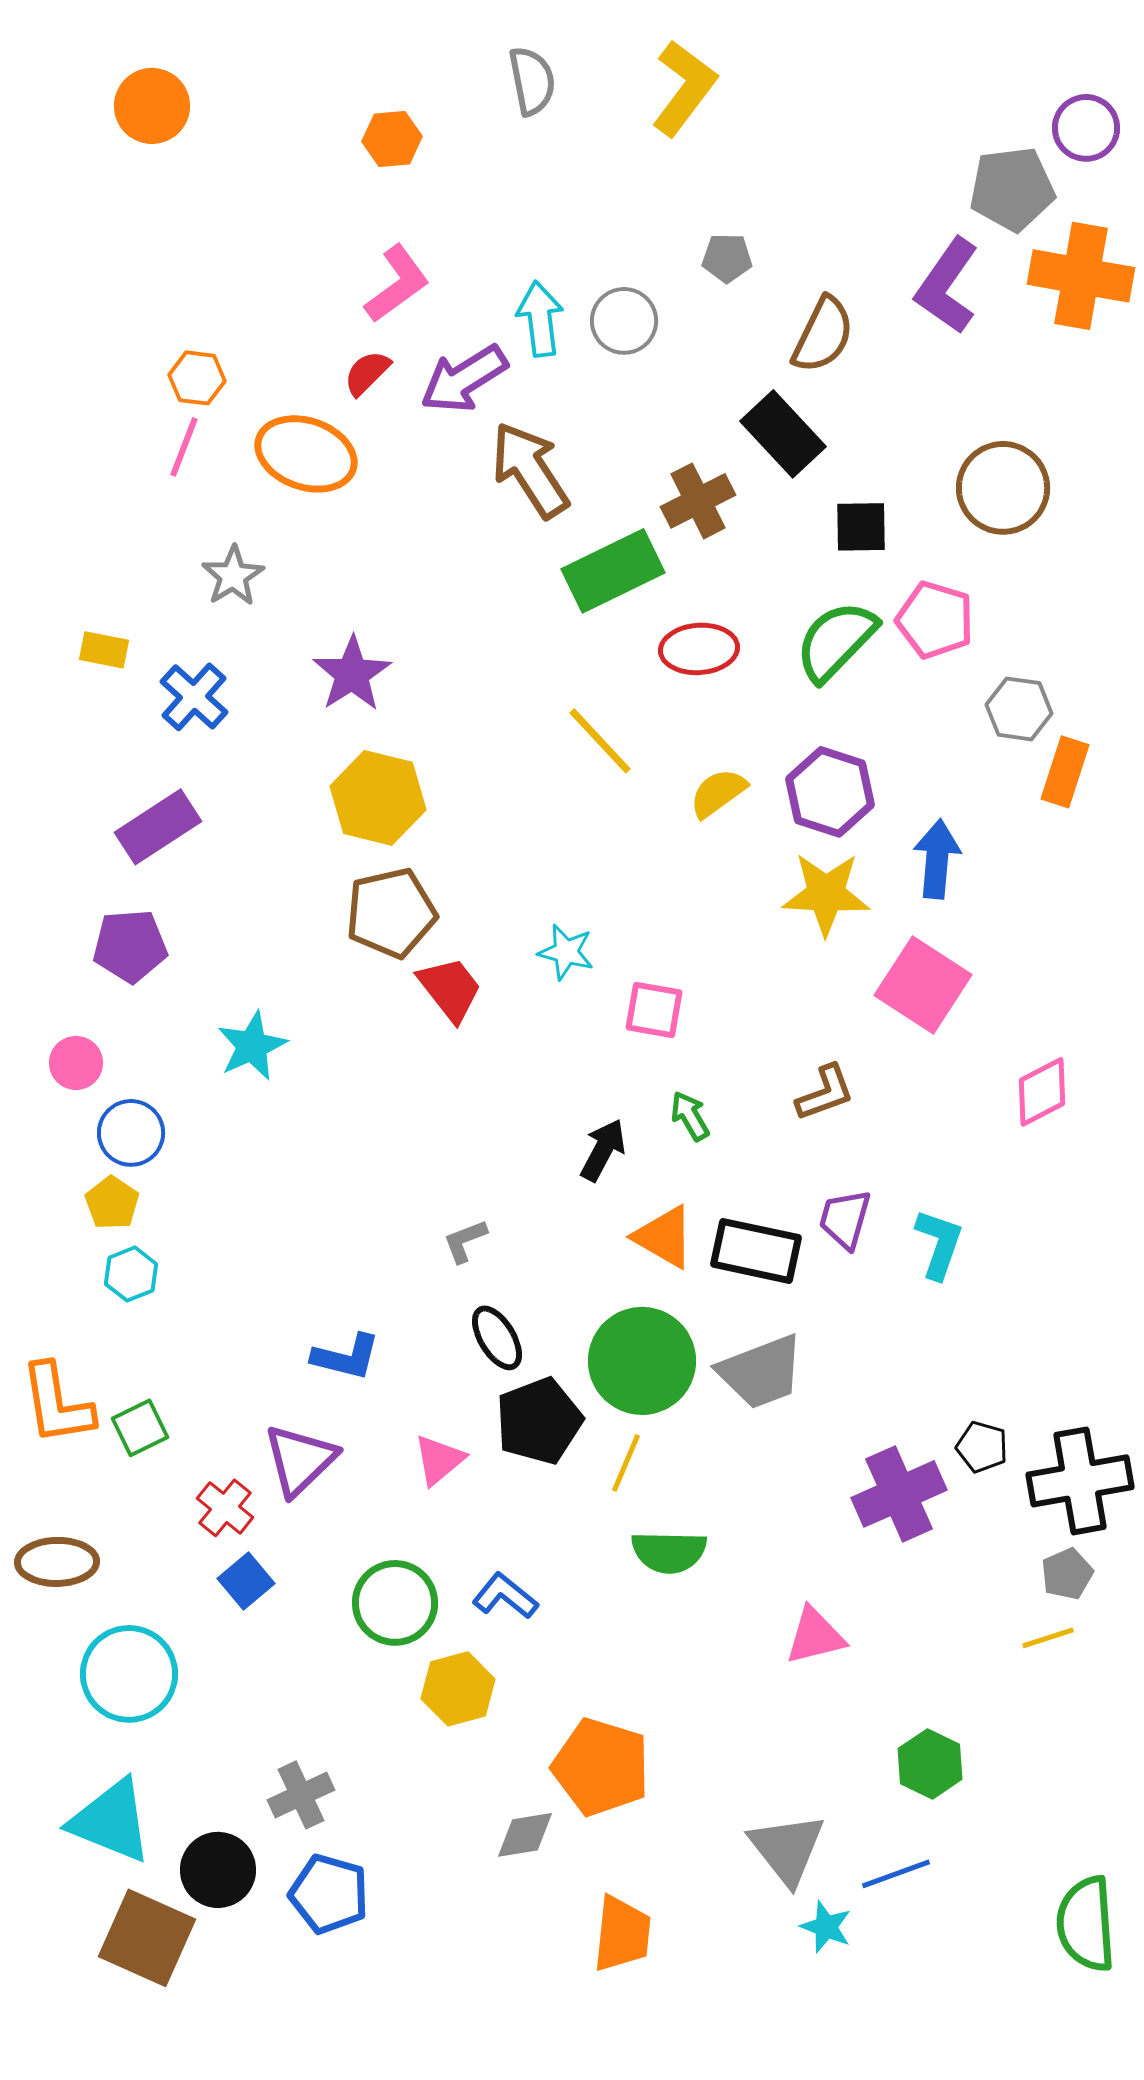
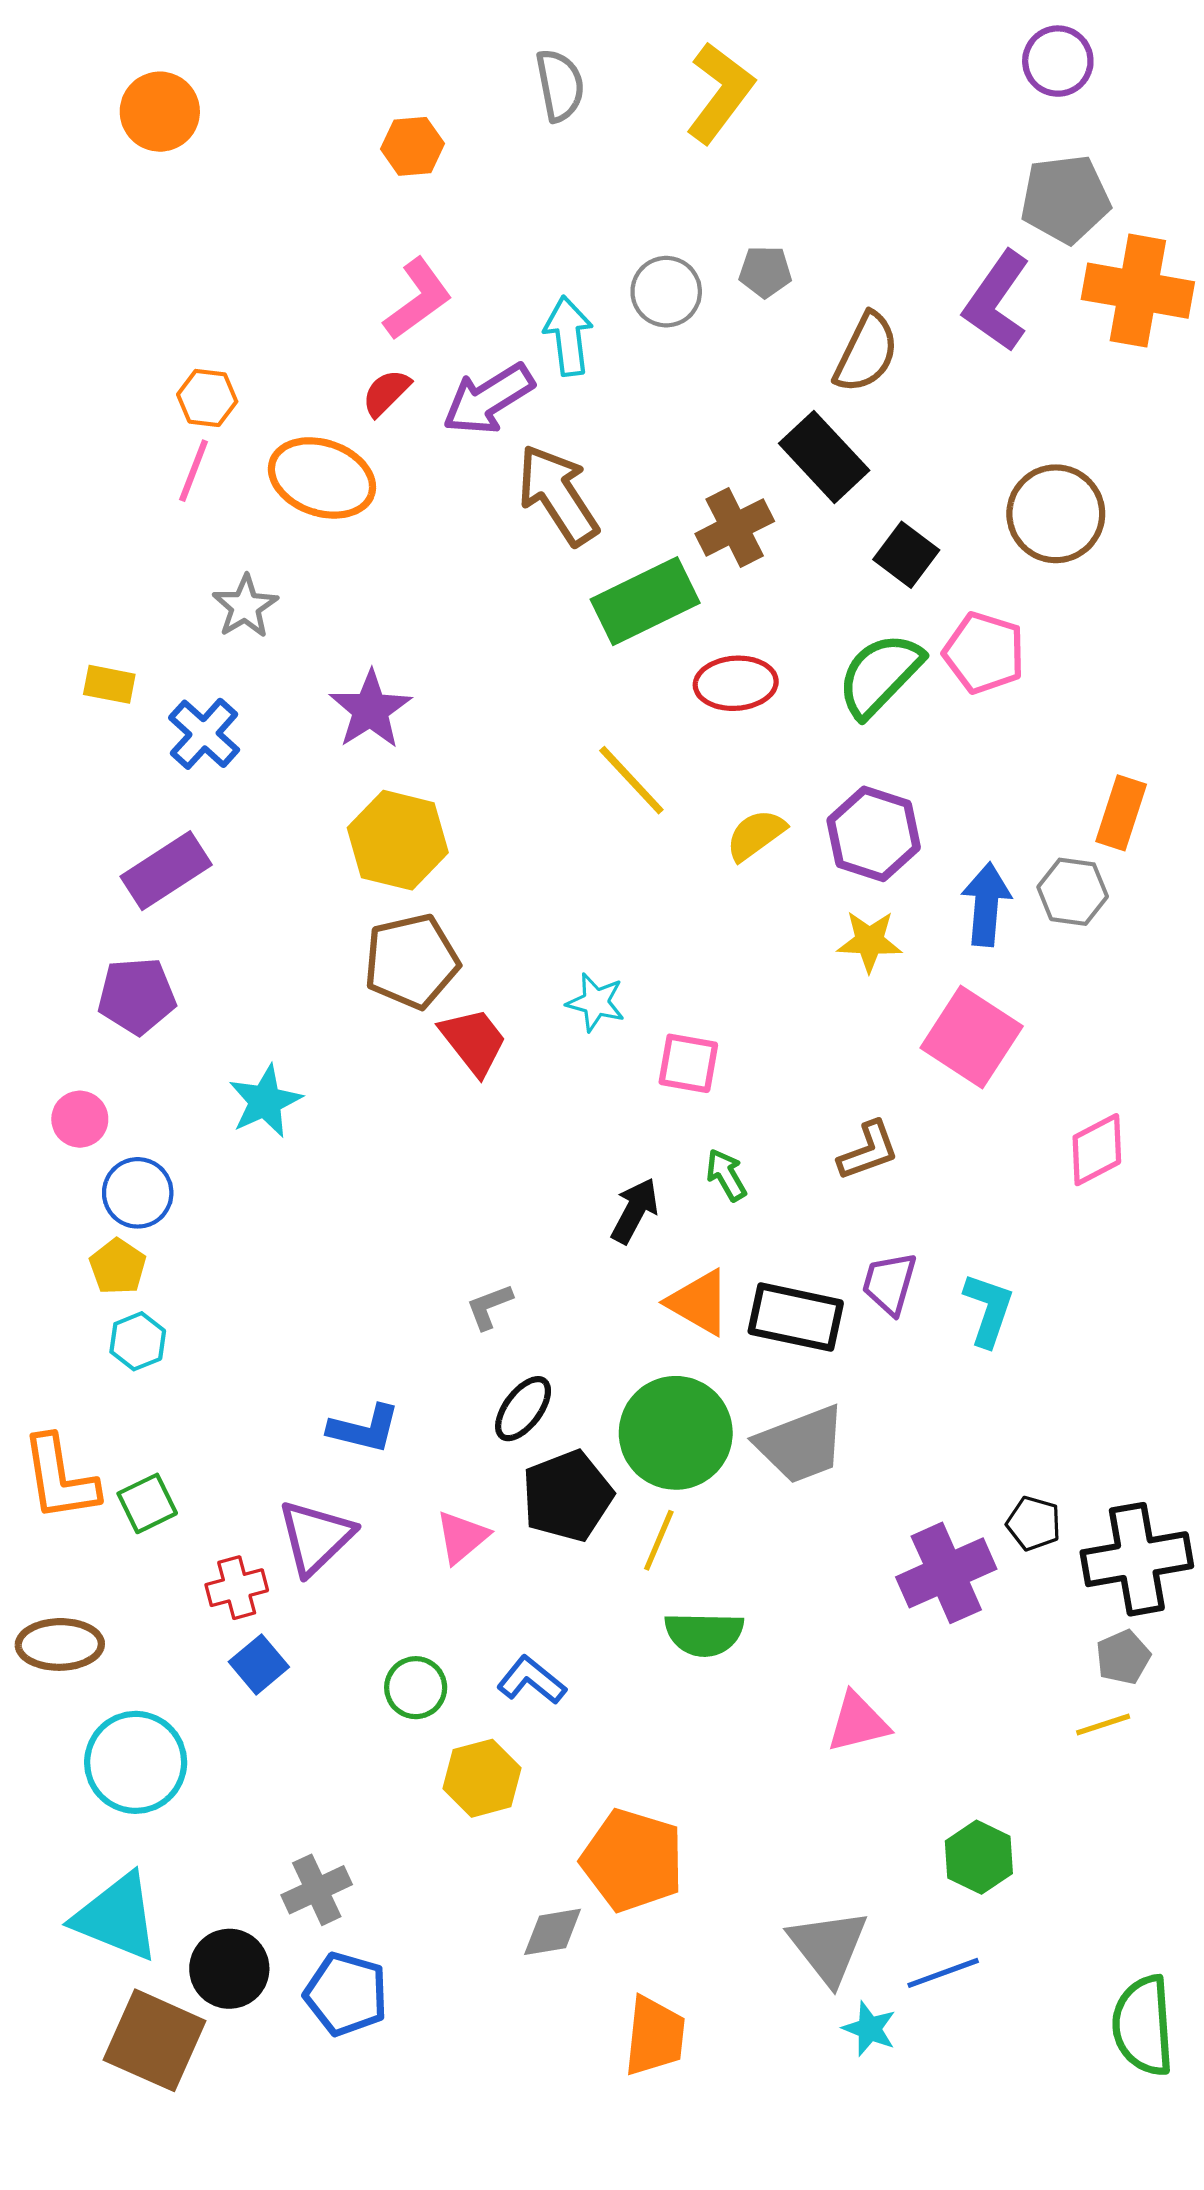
purple circle: (1086, 128) -> (1058, 61), moved
gray circle: (624, 321) -> (666, 292), moved
black square: (861, 527) -> (906, 555), turned 38
gray hexagon: (1019, 709) -> (1073, 892), moved
yellow star: (826, 894) -> (869, 941), size x0.7
black ellipse: (497, 1338) -> (523, 1409), turned 68
red cross: (225, 1508) -> (237, 1588), turned 36
green circle: (395, 1603) -> (416, 1688), size x0.7

